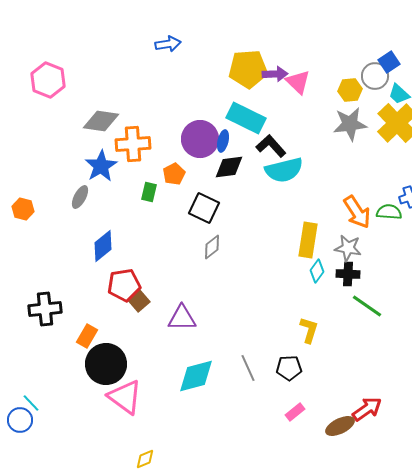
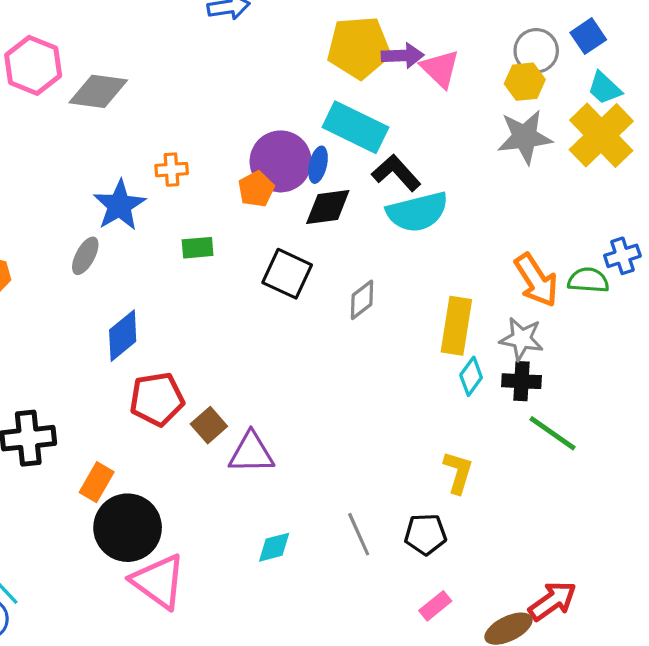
gray circle: (375, 76) -> (536, 51), moved
gray diamond: (101, 121) -> (98, 91), moved
orange cross: (133, 144) -> (172, 170), size x0.6
orange pentagon: (174, 174) -> (256, 189), moved
green rectangle: (149, 192) -> (198, 248), turned 72
gray diamond: (212, 247) -> (362, 300), moved
brown square: (139, 301) -> (209, 425), moved
cyan diamond: (196, 376) -> (274, 547), size x0.6

